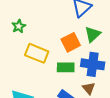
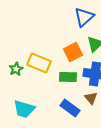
green star: (19, 26) -> (16, 69), moved

